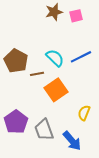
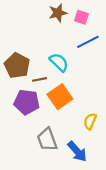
pink square: (76, 16) -> (81, 17), turned 32
blue line: (81, 57) -> (88, 42), moved
purple pentagon: (16, 122) -> (27, 102), moved, turned -30

